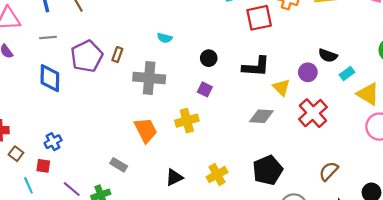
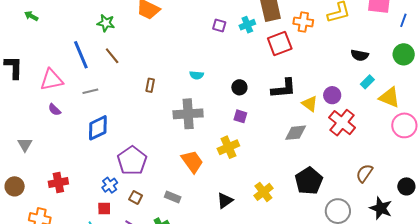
brown rectangle: (117, 55) -> (150, 85), moved
black semicircle: (328, 55) -> (360, 55), moved
purple pentagon: (87, 56) -> (132, 161), moved
purple circle: (308, 72) -> (332, 95), moved
blue diamond: (50, 78) -> (98, 128), turned 72
brown square: (16, 154) -> (136, 197), moved

